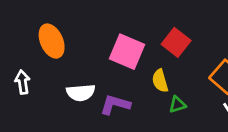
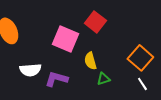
red square: (176, 42) -> (95, 22), moved

